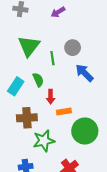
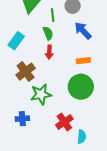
green semicircle: (38, 80) -> (48, 33), moved
orange rectangle: (64, 111) -> (83, 61), moved
brown cross: (27, 118) -> (26, 72), turned -36

